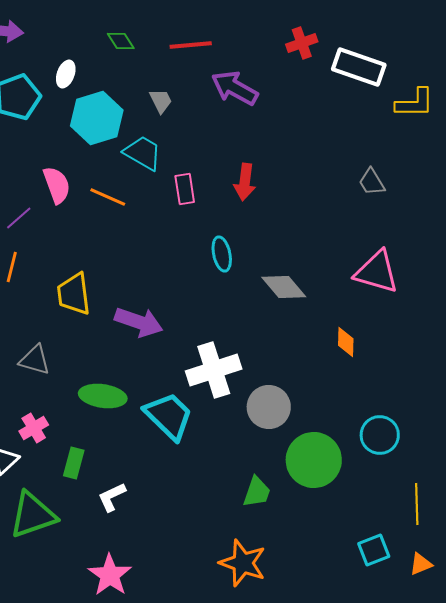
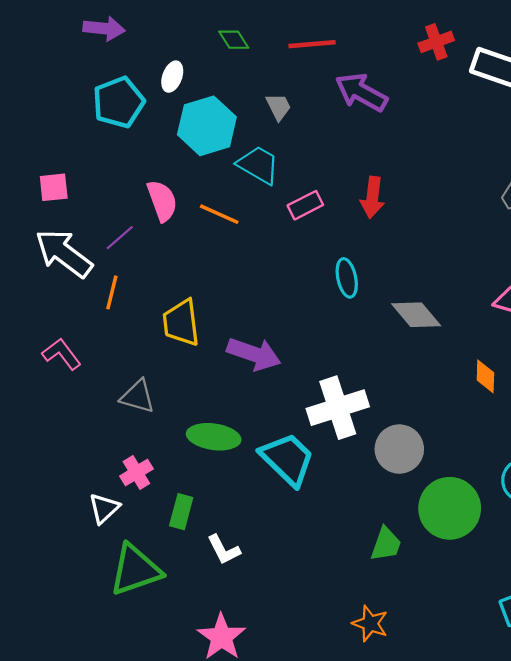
pink rectangle: (185, 189) -> (305, 205), turned 72
white L-shape: (112, 497) -> (224, 550), turned -92
orange star: (243, 563) -> (370, 624), size x0.7

